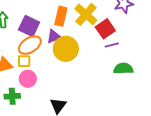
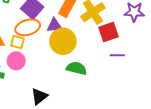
purple line: (112, 45) -> (117, 55), moved
green semicircle: (123, 69) -> (77, 68), moved

